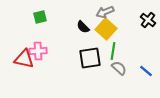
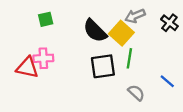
gray arrow: (105, 12) -> (135, 16), moved
black semicircle: (83, 27) -> (95, 31), size x1.6
gray semicircle: (119, 68) -> (136, 93), moved

